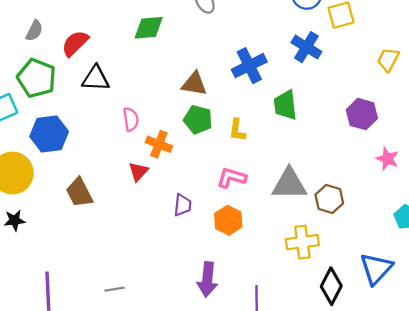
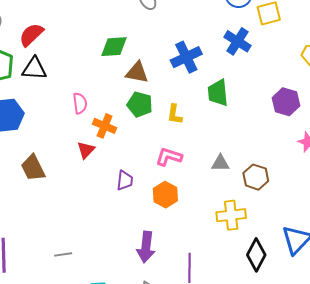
green diamond: (149, 28) -> (114, 47), moved
black triangle: (96, 79) -> (34, 69), moved
gray triangle: (289, 184) -> (220, 163), size x0.6

